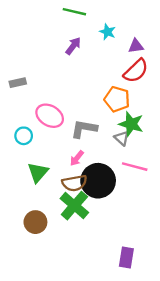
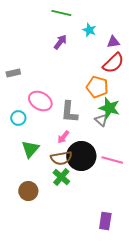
gray L-shape: (84, 129) -> (69, 112), turned -95
pink line: (135, 167) -> (112, 160), moved
green cross: (74, 206) -> (61, 177), size x0.7

